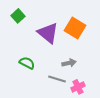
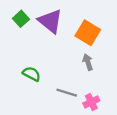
purple triangle: (48, 33) -> (50, 21), moved
gray arrow: (69, 63) -> (88, 62), moved, turned -96

